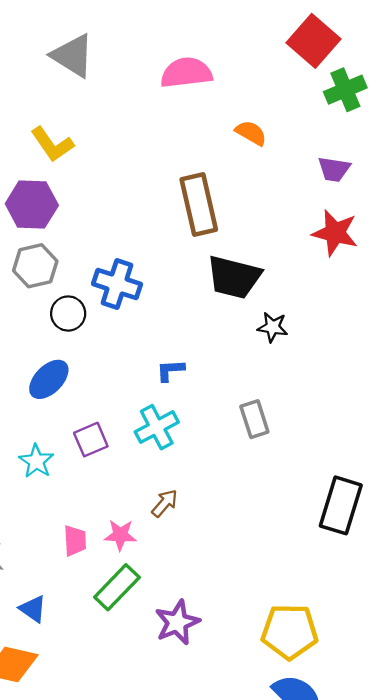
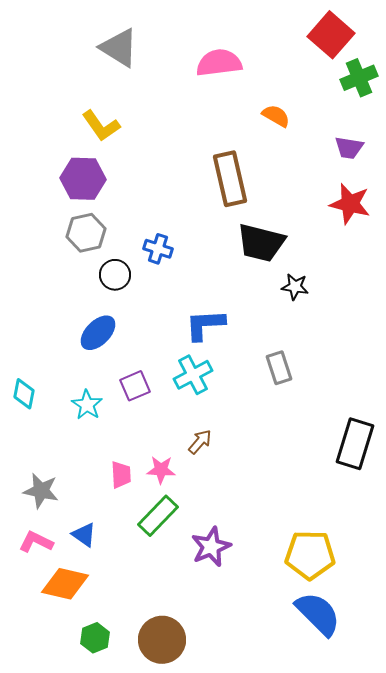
blue cross: (117, 284) -> (158, 249), size x0.7
blue L-shape: (170, 370) -> (205, 325), size x1.6

